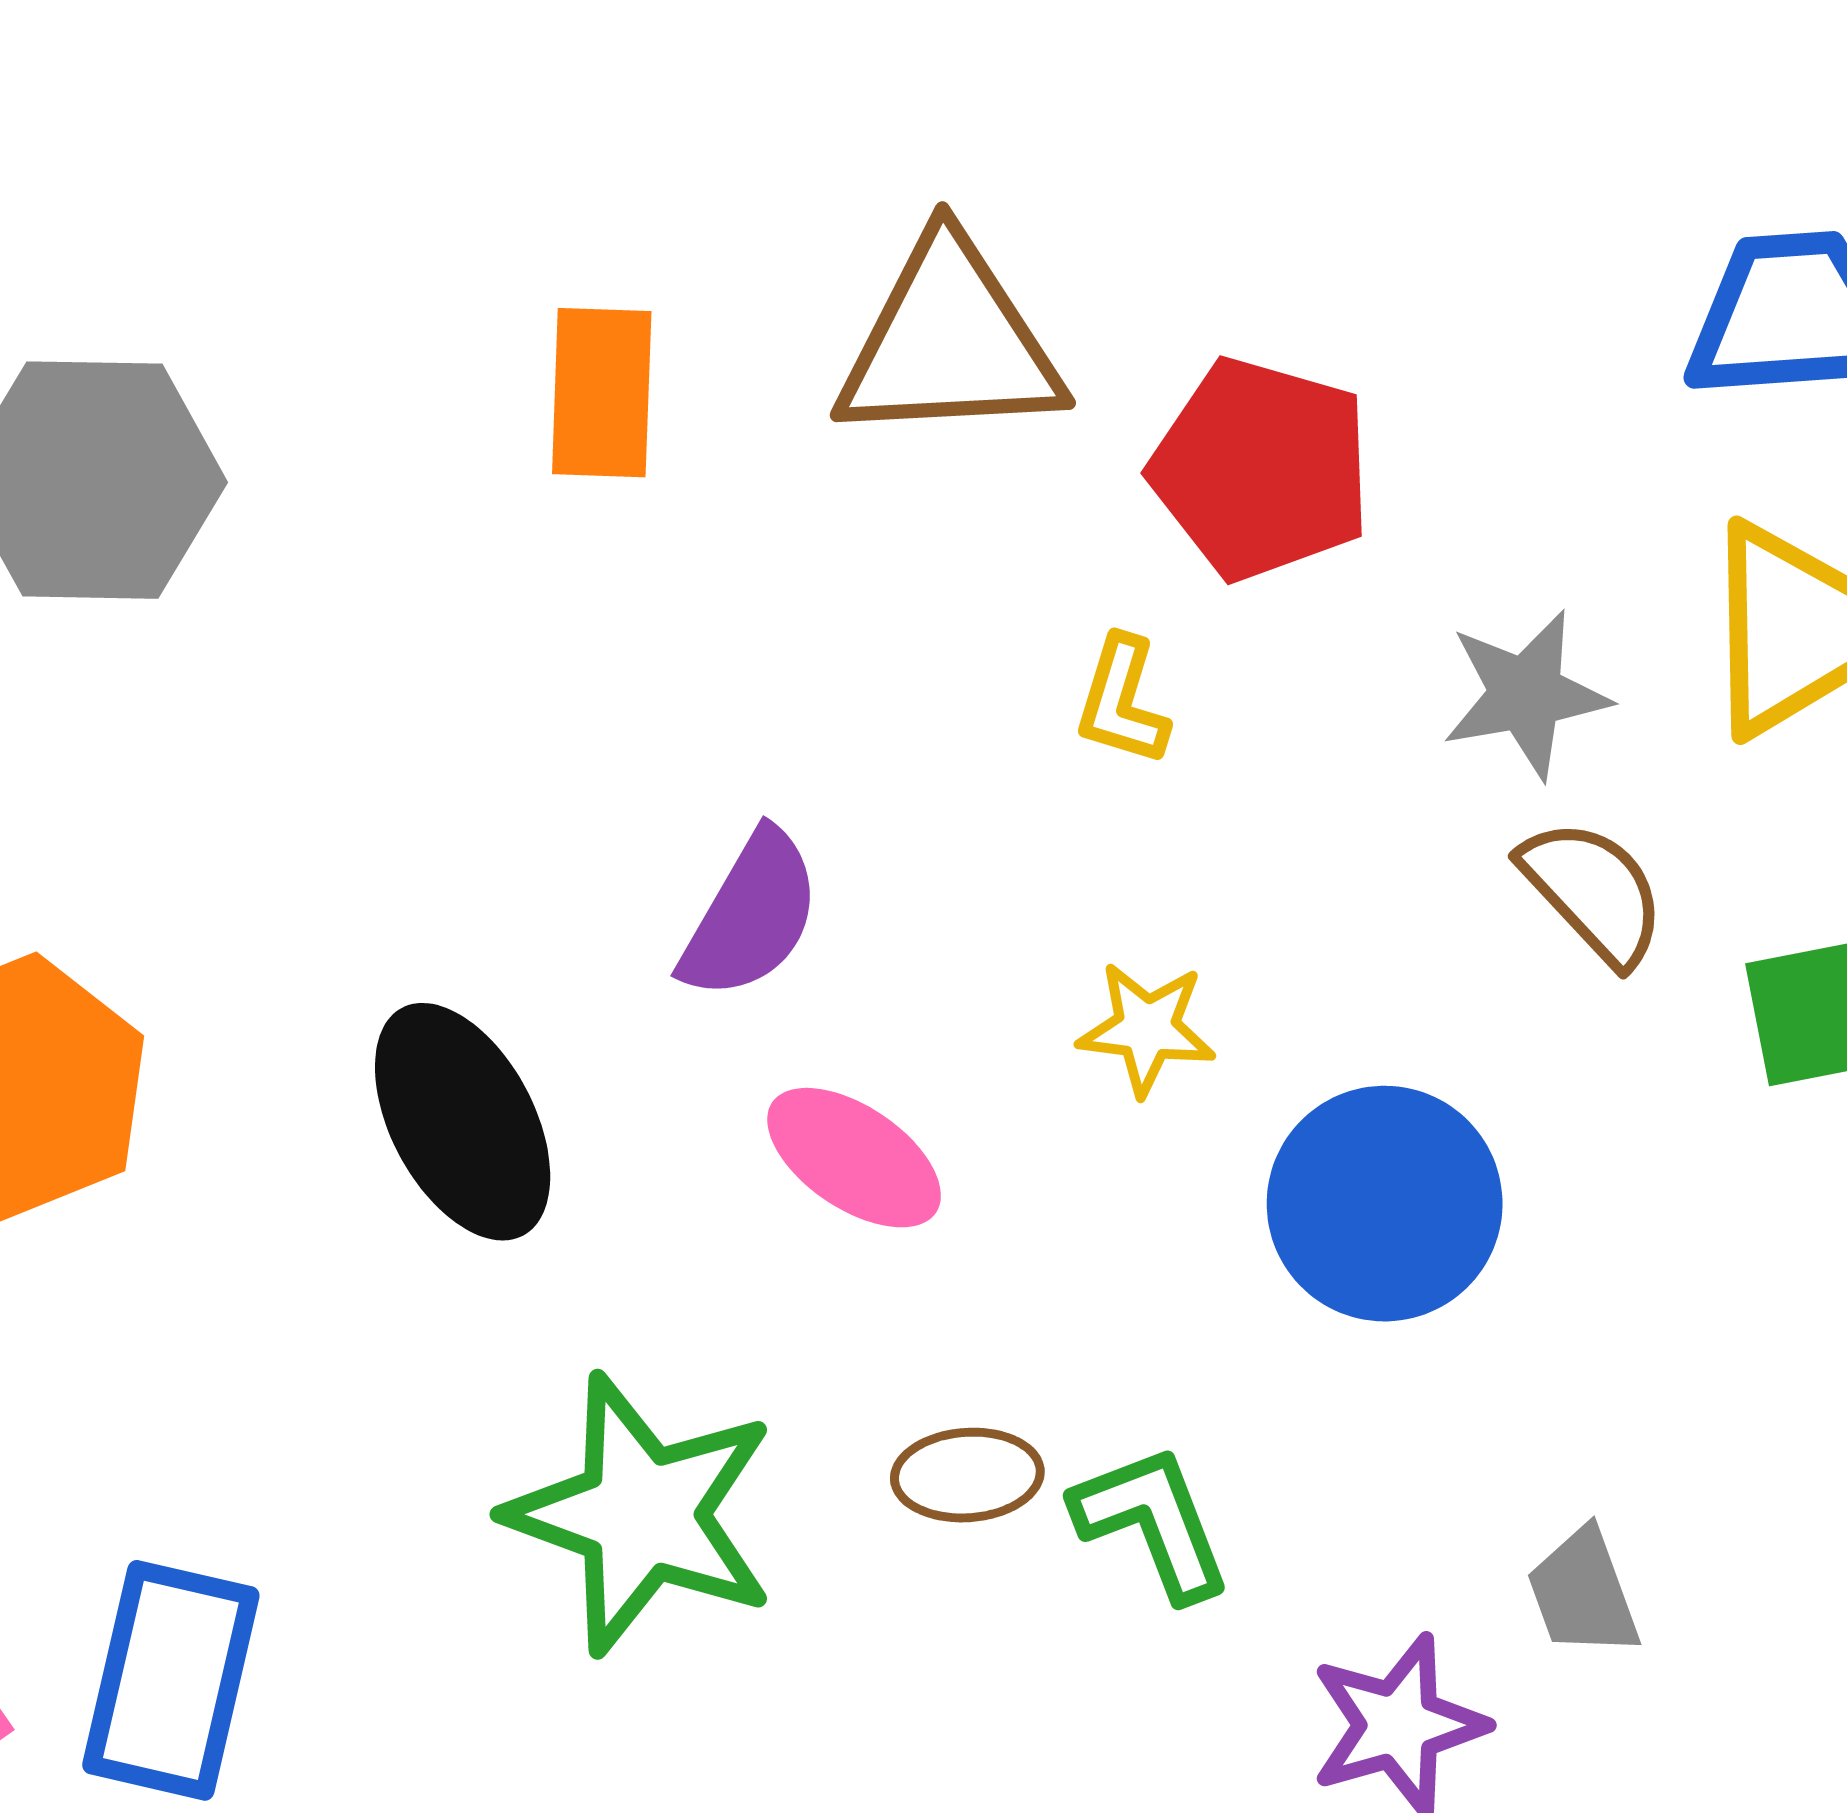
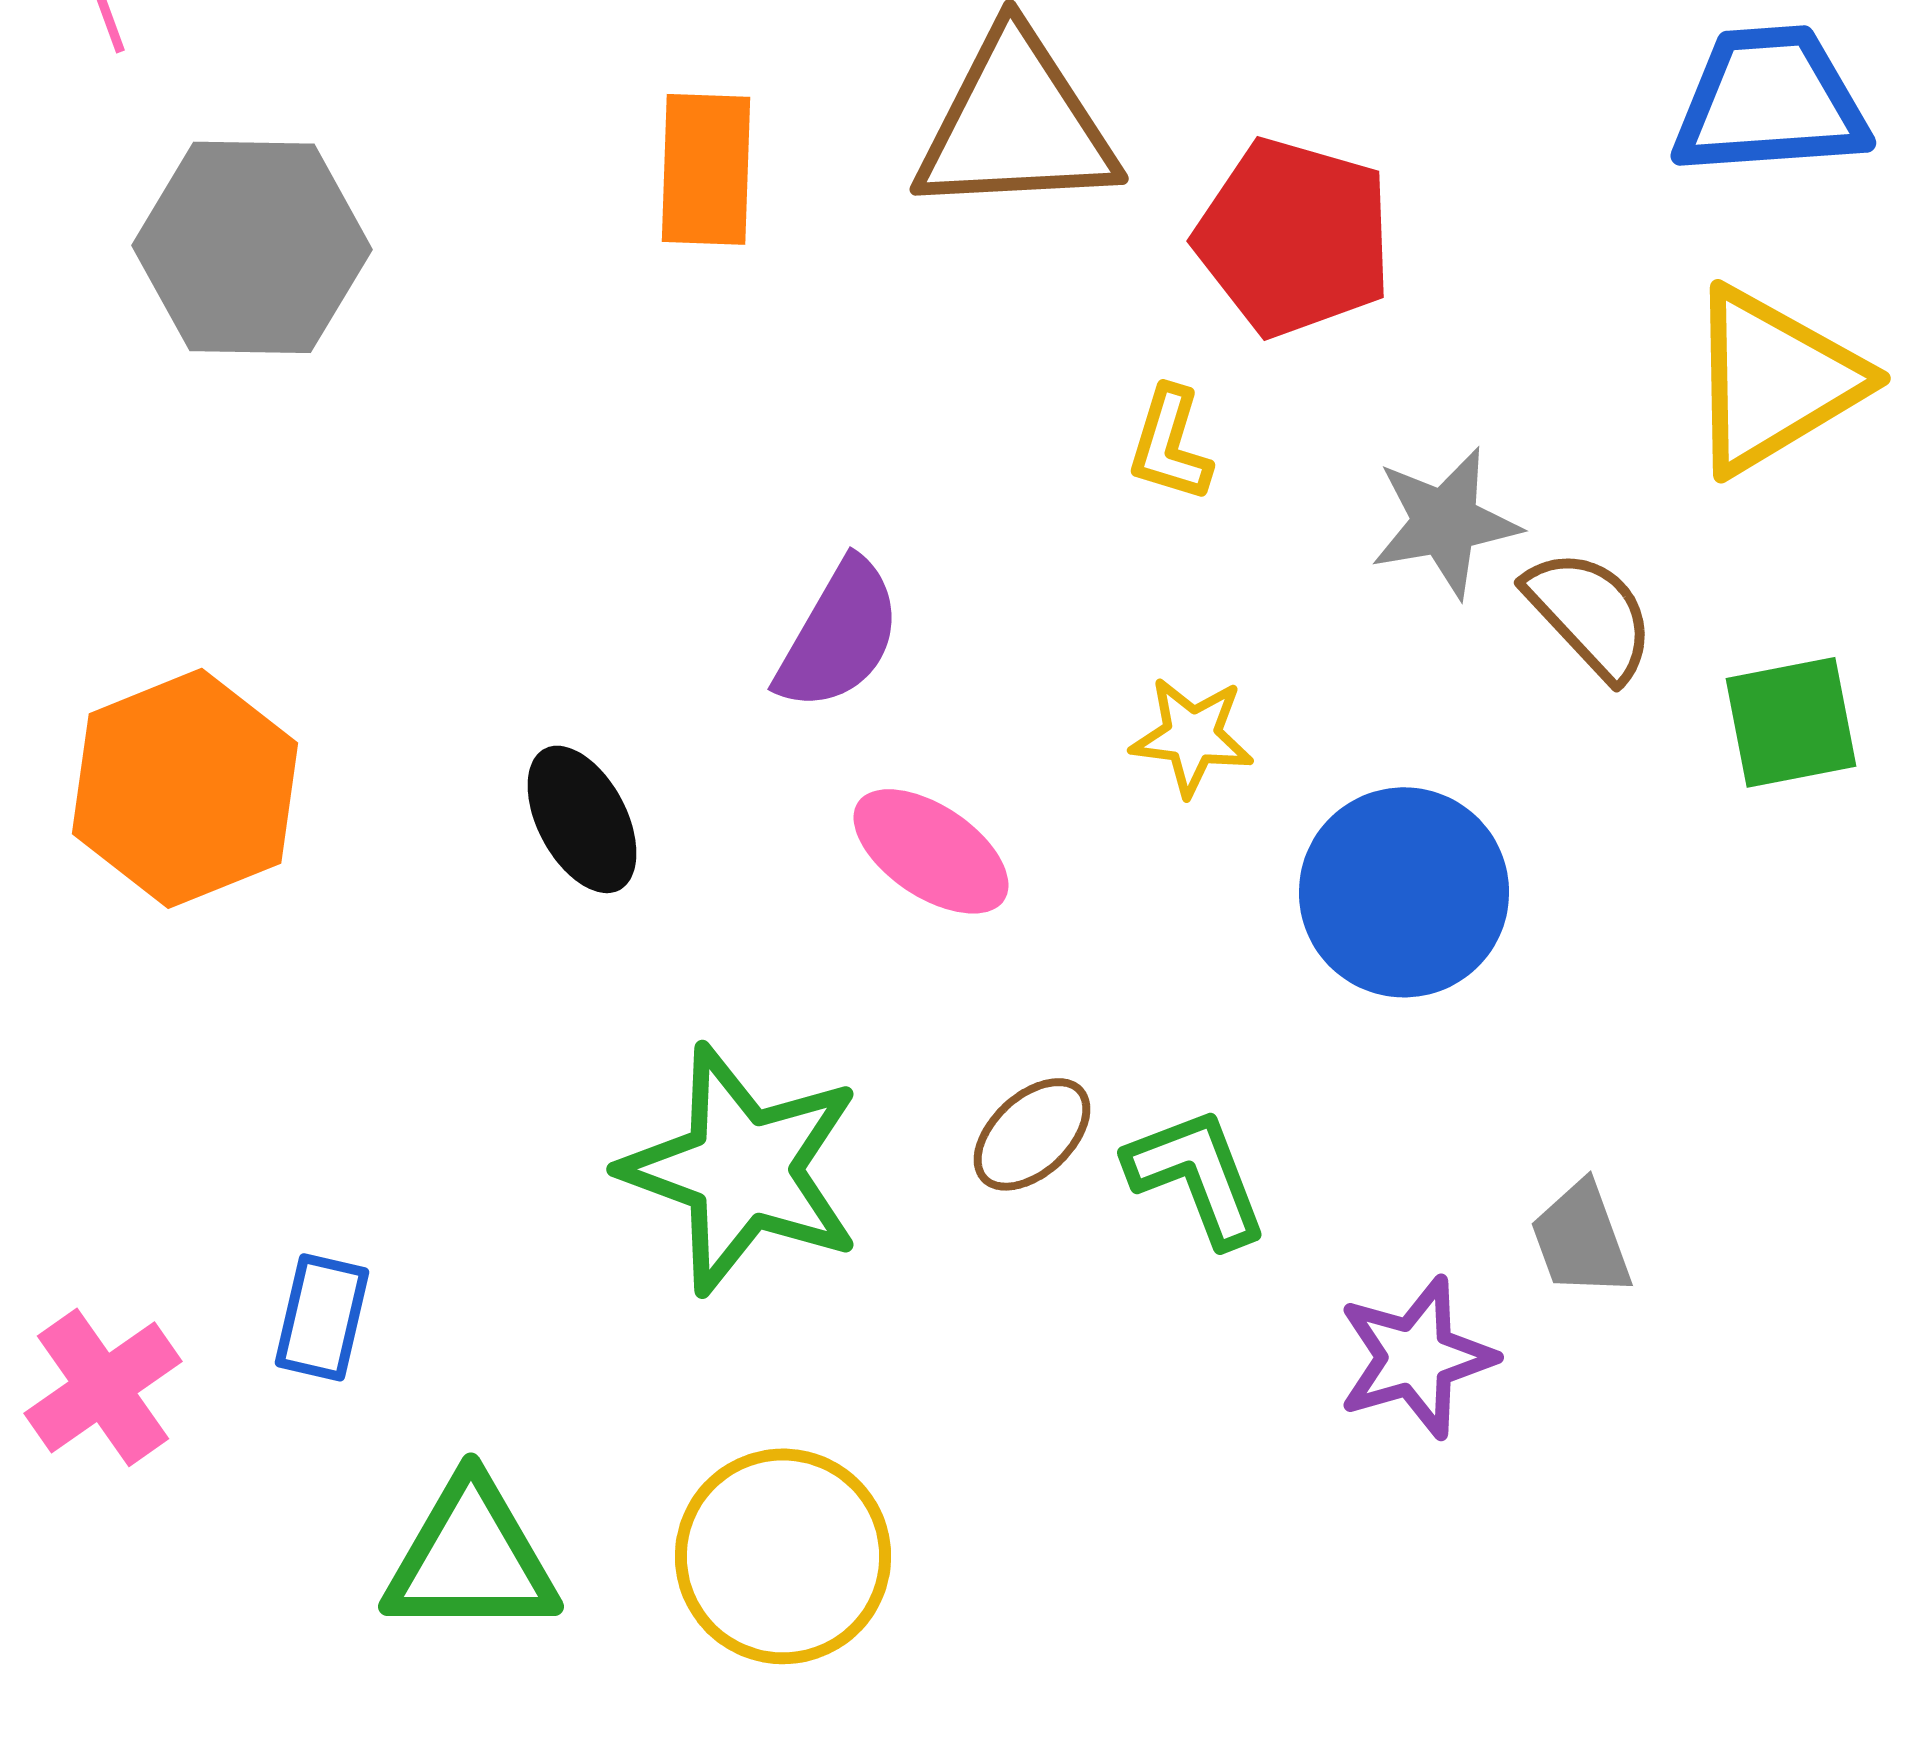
gray star: (1526, 694) -> (1445, 522), moved
black ellipse: (463, 1122) -> (582, 819), size x0.7
brown ellipse: (967, 1475) -> (1032, 1134), turned -39
blue rectangle: (171, 1680) -> (322, 1317), size x0.6

